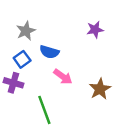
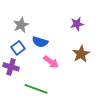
brown star: (100, 89) -> (81, 54), moved
green line: (44, 110) -> (36, 89), turned -50

